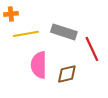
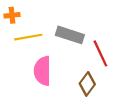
brown diamond: (67, 74) -> (87, 84), moved, turned -40

